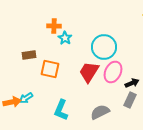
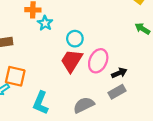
cyan circle: (104, 47) -> (75, 39), moved, size x0.6
orange square: (50, 69) -> (15, 76), moved
gray rectangle: (130, 100) -> (117, 92), turned 35

